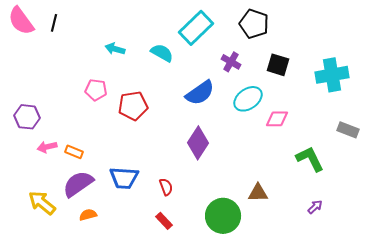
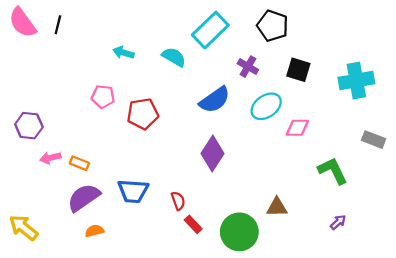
yellow arrow: (42, 203) -> (24, 228), moved
red rectangle: (164, 221) -> (193, 224), moved

